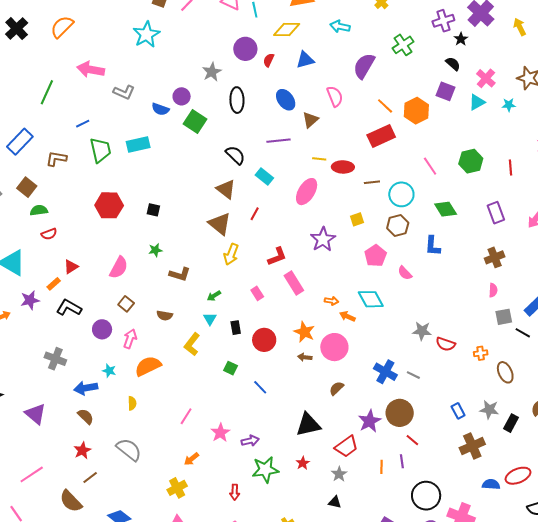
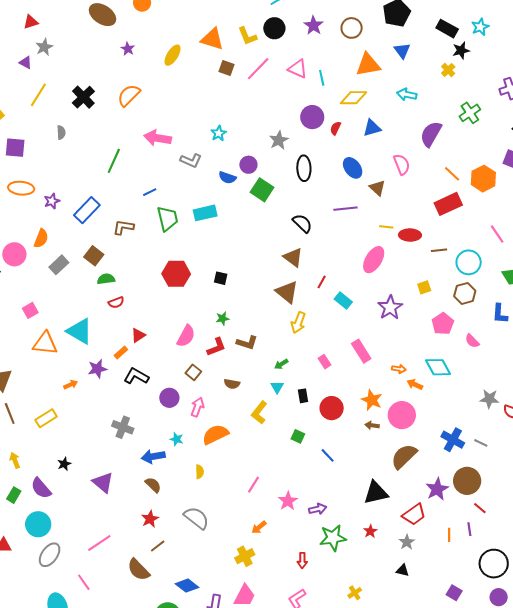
cyan star: (146, 34) -> (219, 133), moved, size x0.6
brown triangle: (310, 120) -> (377, 188), turned -36
cyan rectangle: (264, 176) -> (343, 300), moved
red L-shape: (277, 256) -> (216, 347), moved
brown semicircle: (336, 388) -> (404, 456), size x1.8

